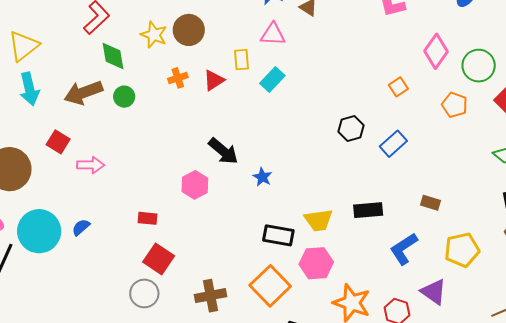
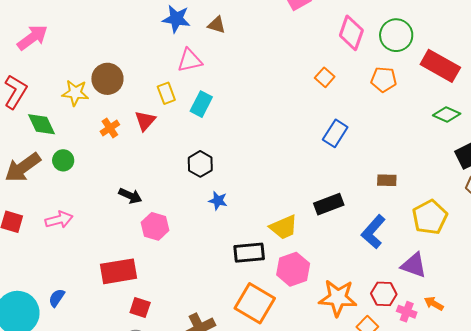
black hexagon: (351, 128) -> (200, 164), moved
black arrow: (223, 151) -> (130, 196), moved, size x0.7
pink arrow: (91, 165) -> (59, 220), moved
red rectangle: (147, 218) -> (118, 271), size x1.8
red square: (159, 259) -> (140, 308), size x0.7

